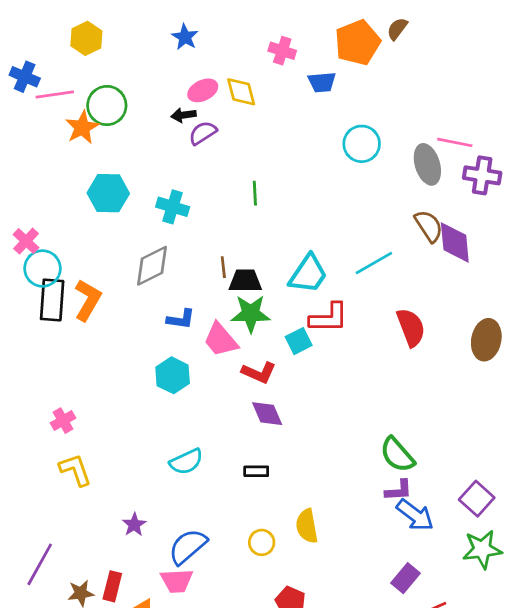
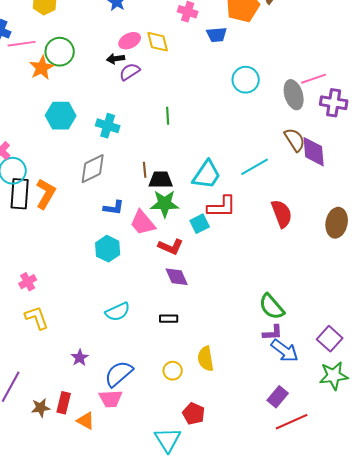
pink line: (455, 142) -> (314, 79), turned -30

